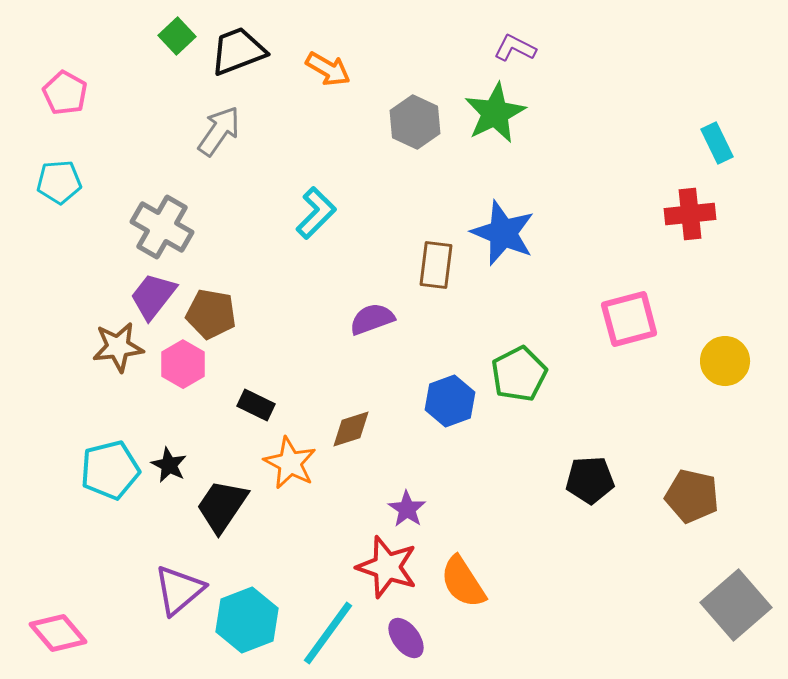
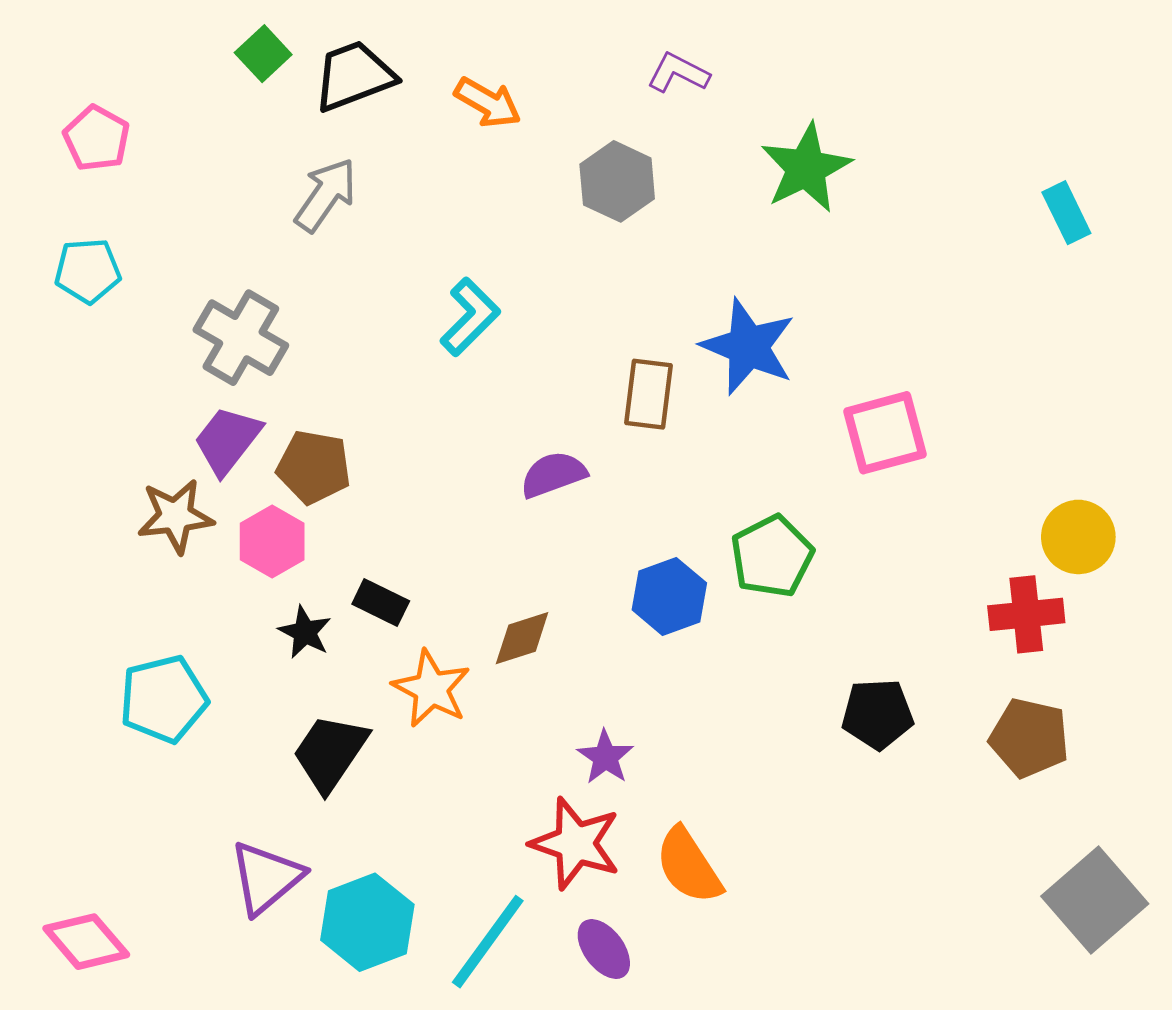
purple L-shape: (515, 48) -> (678, 73), moved
green star: (495, 113) -> (806, 168), moved
red cross: (690, 214) -> (1026, 614), moved
pink square: (629, 319) -> (885, 433), moved
black star: (169, 465) -> (305, 632), moved

